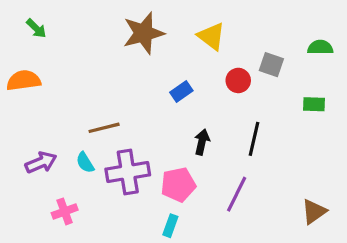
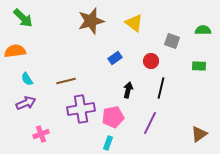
green arrow: (36, 28) -> (23, 18), size x1.5
red circle: (238, 80) -> (151, 61), moved
cyan semicircle: (85, 163) -> (27, 79), moved

